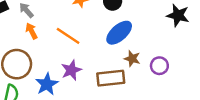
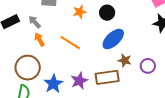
purple star: (71, 70) -> (79, 81), moved

